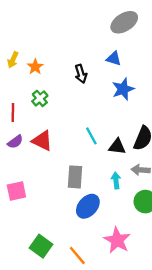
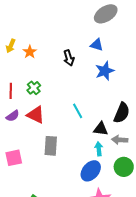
green cross: (40, 98) -> (34, 88), moved
black triangle: (117, 146) -> (101, 129), moved
gray rectangle: (75, 177) -> (51, 146), moved
blue ellipse: (88, 206) -> (91, 171), moved

